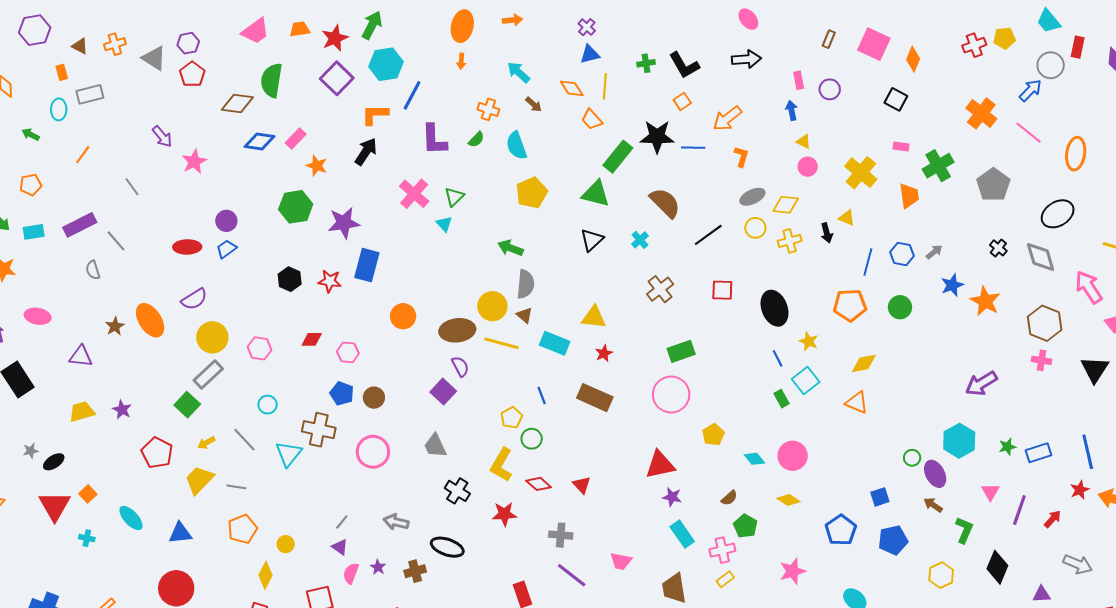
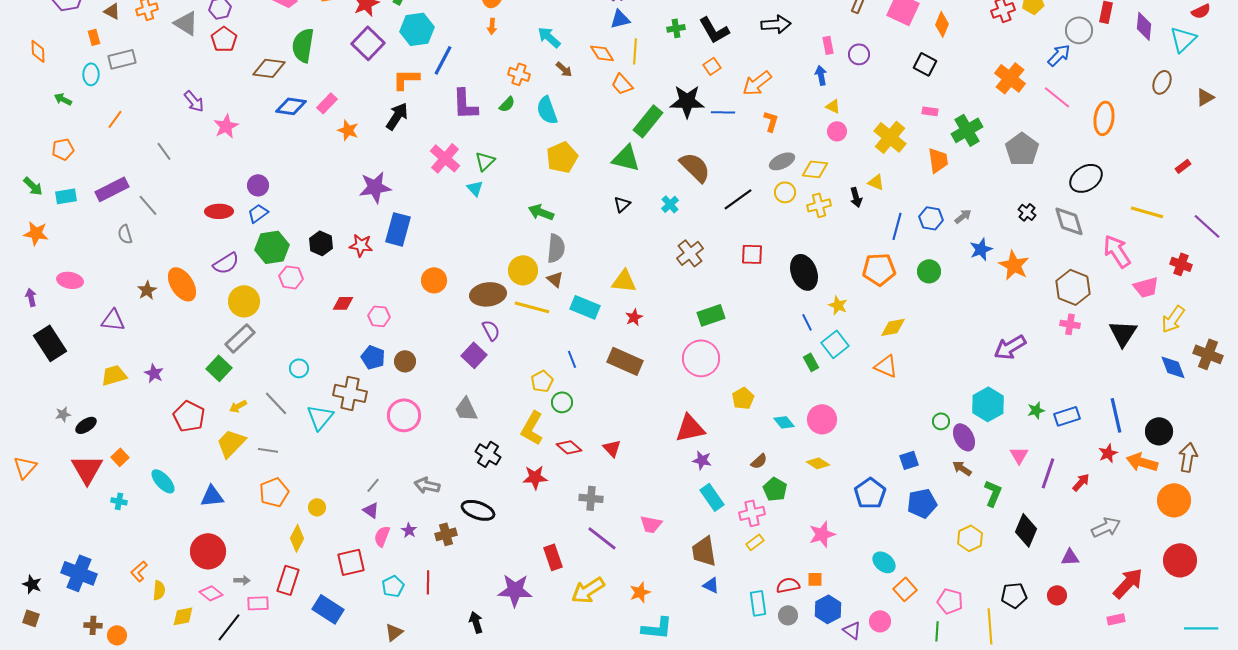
green hexagon: (296, 207) -> (272, 247), moved
black triangle: (592, 240) -> (622, 204), size x0.7
pink hexagon: (260, 348) -> (291, 277), moved
gray arrow: (1078, 564) -> (1106, 527), turned -48

